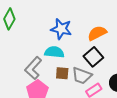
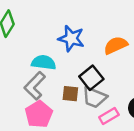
cyan semicircle: (54, 52) -> (44, 62), moved
black square: (93, 57) -> (91, 78), moved

